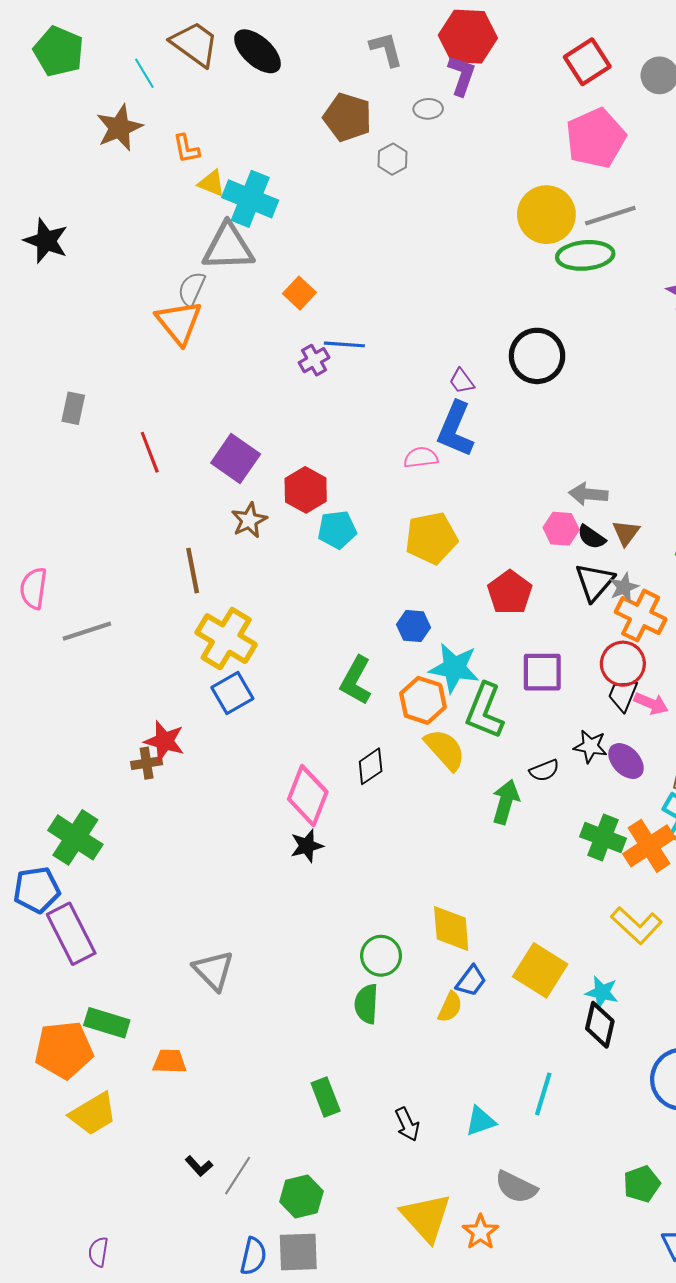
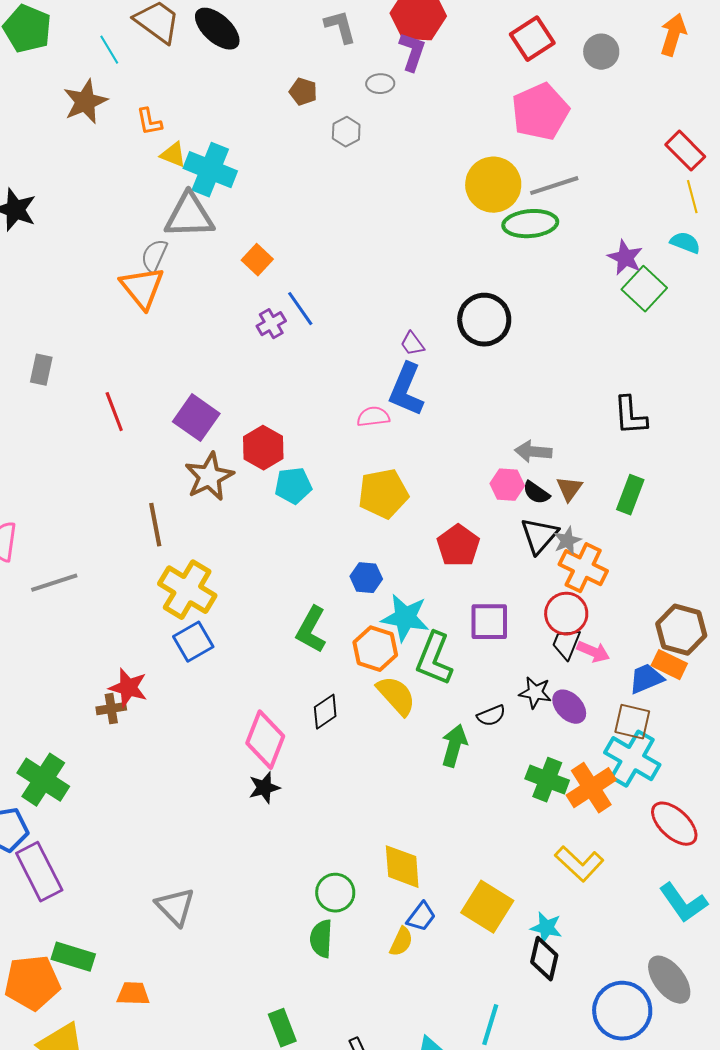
brown pentagon: (348, 117) -> (303, 92), size x0.6
blue line: (344, 344) -> (300, 309), turned 51
brown star: (249, 520) -> (209, 477), size x1.4

